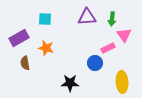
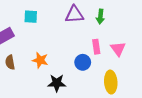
pink triangle: (124, 35) -> (118, 49), moved
orange star: (46, 48) -> (40, 60), moved
pink rectangle: (108, 48) -> (96, 47), turned -72

